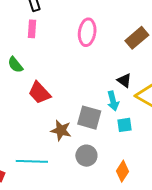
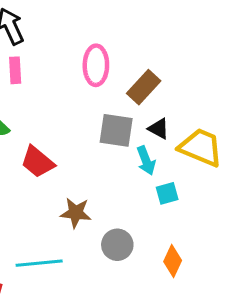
brown rectangle: (137, 38) -> (144, 87), moved
gray square: (89, 118) -> (116, 130), moved

